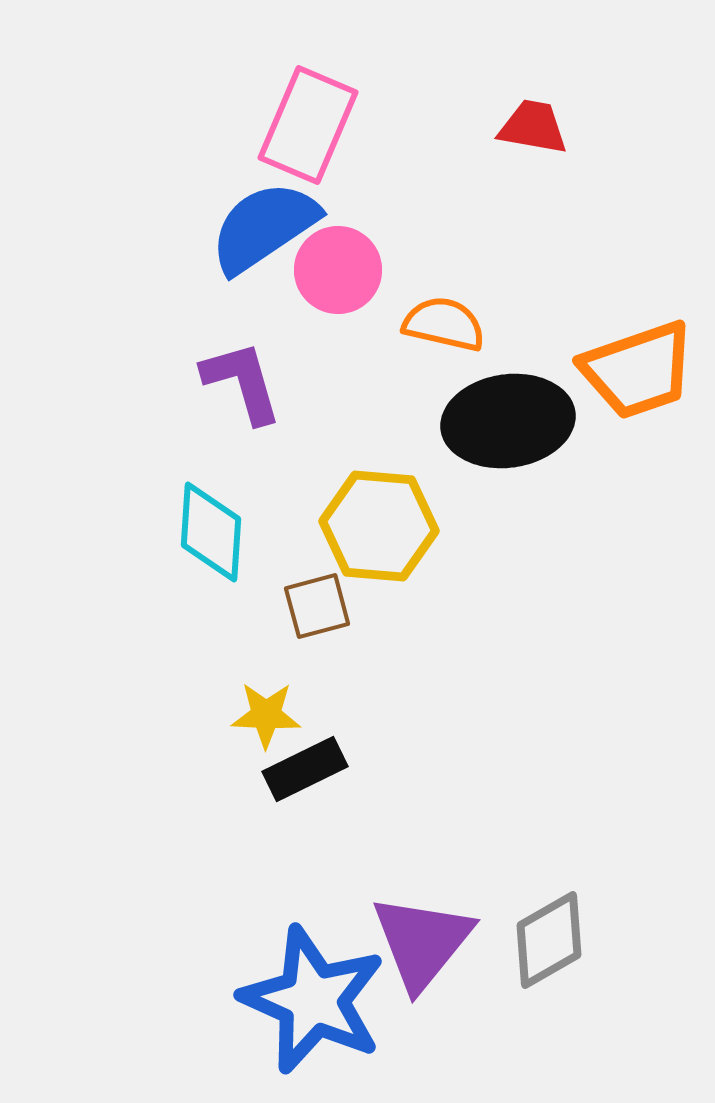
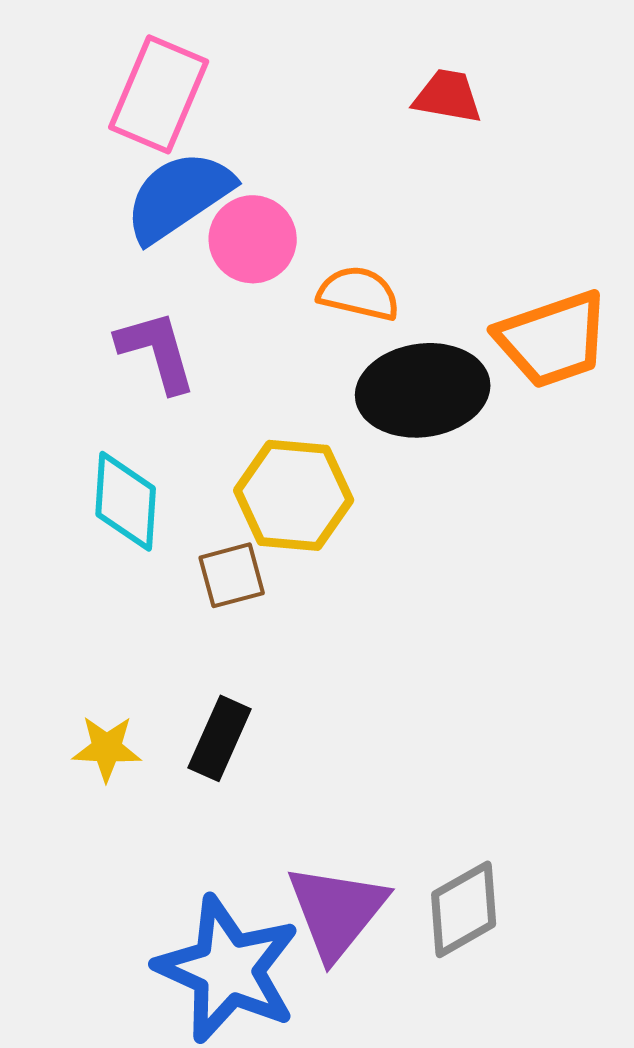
pink rectangle: (308, 125) -> (159, 94), moved
yellow star: (266, 715) -> (107, 748), moved
black rectangle: (305, 769) -> (220, 738), turned -40

